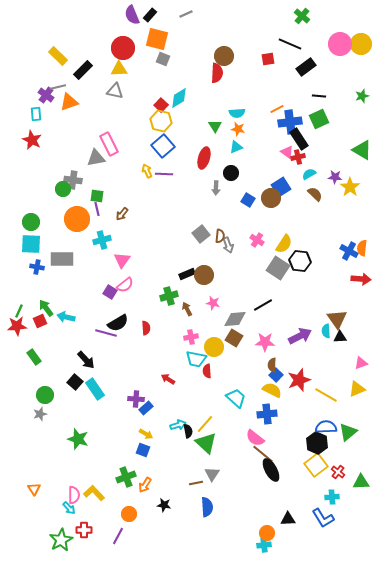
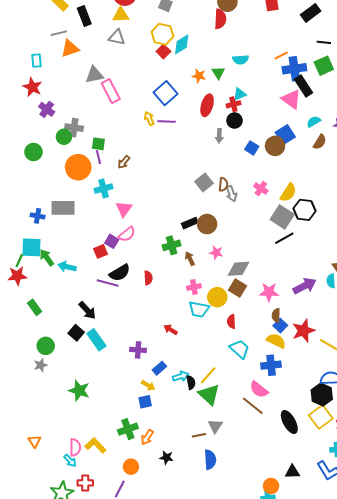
black rectangle: (83, 70) -> (84, 16), turned -66
purple cross: (46, 95) -> (47, 109), moved
yellow hexagon: (161, 121) -> (162, 34), moved
orange star: (238, 129) -> (199, 76), moved
pink triangle: (287, 152) -> (291, 99), size x1.5
red cross: (298, 157) -> (233, 104), moved
gray triangle: (96, 158) -> (94, 75), moved
brown semicircle: (315, 194) -> (320, 142), turned 77
green circle: (31, 222) -> (33, 152), moved
cyan square: (31, 244) -> (31, 247), moved
black line: (263, 305) -> (284, 238), moved
red square: (40, 321) -> (100, 251), moved
red semicircle: (207, 371) -> (231, 322), moved
blue rectangle: (146, 408) -> (159, 368), moved
blue square: (143, 450) -> (145, 402), turned -32
brown line: (263, 454) -> (253, 406), moved
black ellipse: (271, 470) -> (289, 422), moved

